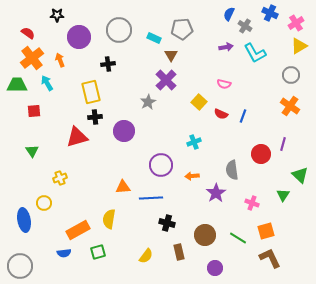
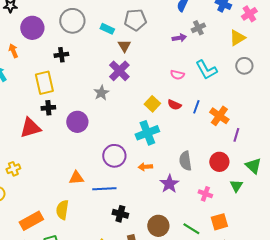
gray cross: (245, 26) -> (198, 28), moved, turned 32
yellow triangle: (299, 46) -> (237, 38), moved
cyan L-shape: (255, 53) -> (206, 70), moved
yellow square: (199, 102) -> (152, 104), moved
orange cross: (290, 106) -> (219, 116), moved
cyan cross: (194, 142) -> (147, 133), size x1.6
red circle: (261, 154) -> (219, 162), moved

